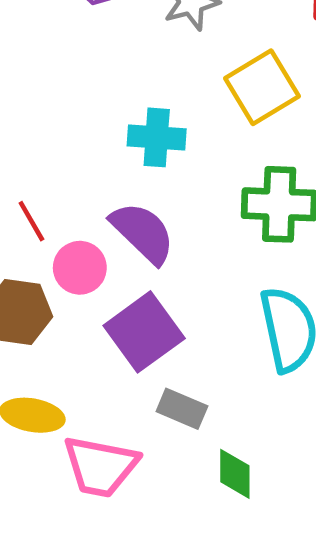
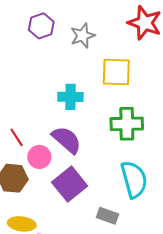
yellow square: (262, 87) -> (116, 72), turned 36
gray rectangle: (182, 409) -> (107, 216), moved

